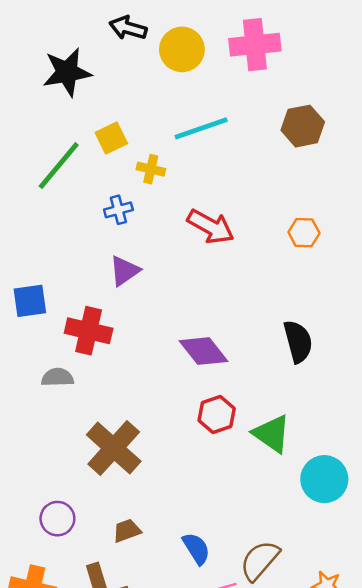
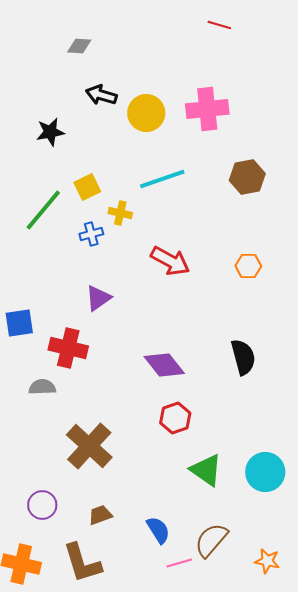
black star: (67, 72) -> (50, 132), size x0.7
blue cross: (118, 210) -> (91, 234), moved
green triangle: (272, 434) -> (206, 470), moved

